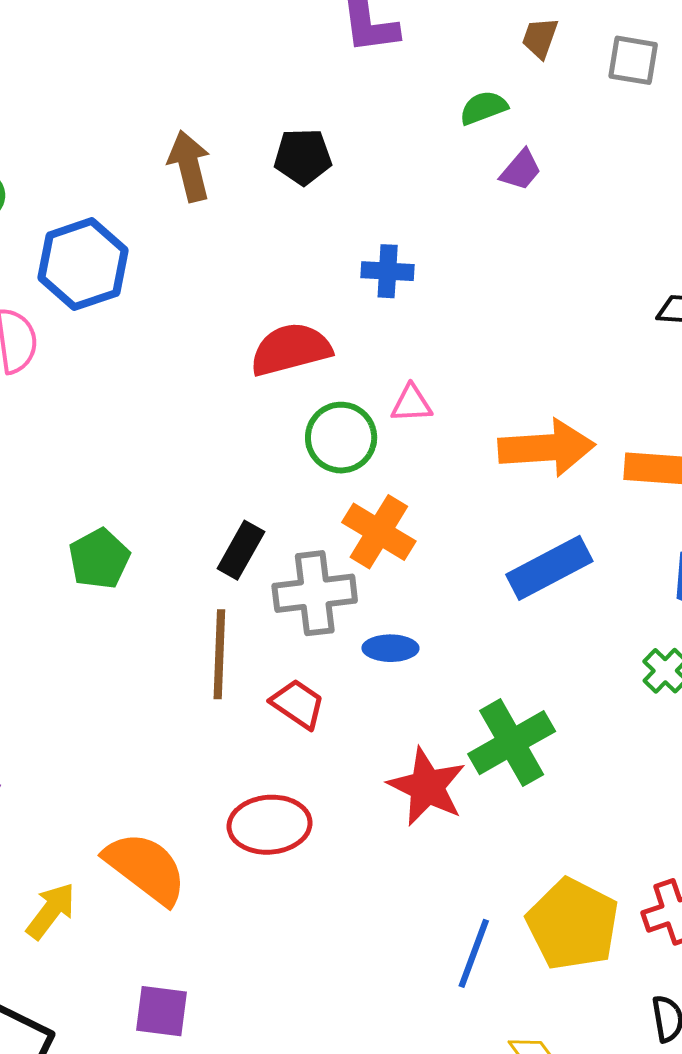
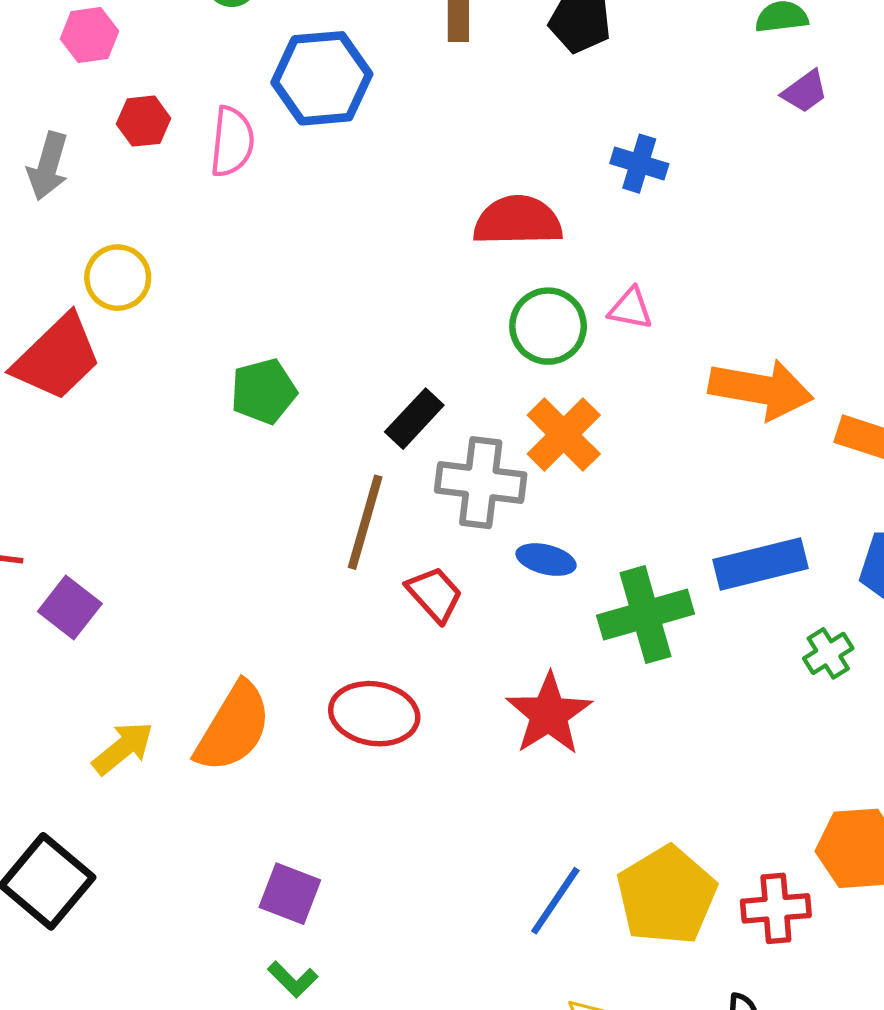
blue rectangle: (549, 568) -> (761, 564), moved
green cross: (512, 743) -> (645, 615), moved
orange semicircle: (146, 868) -> (233, 727), turned 70
purple square: (161, 1011) -> (290, 894), moved

